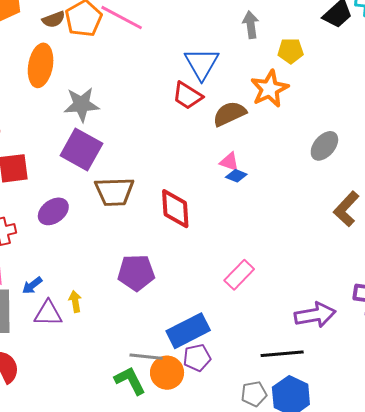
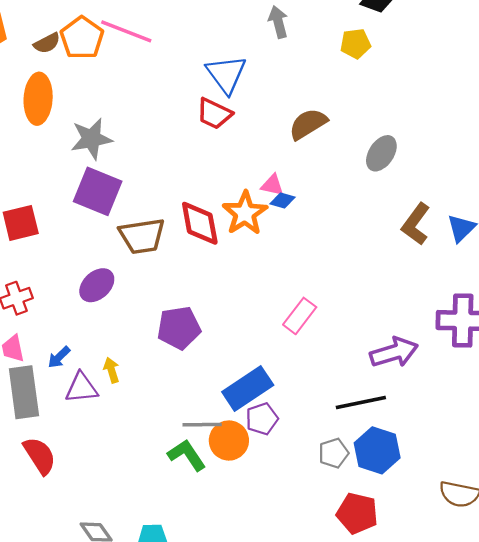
yellow pentagon: (291, 51) -> (355, 44), moved
orange star: (270, 89) -> (245, 213), moved
brown semicircle: (229, 114) -> (308, 124), moved
red diamond: (175, 209) -> (200, 223), moved
purple ellipse: (53, 211) -> (97, 285), moved

